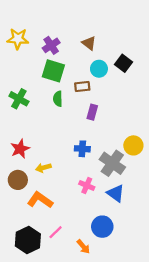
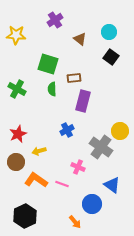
purple cross: (51, 45) -> (55, 20), moved
cyan circle: (99, 69) -> (109, 32), moved
purple rectangle: (92, 112) -> (83, 101), size x1.5
blue cross: (82, 149) -> (67, 130), moved, turned -32
blue triangle: (116, 193) -> (112, 185), moved
pink line: (56, 232) -> (62, 184), moved, turned 64

